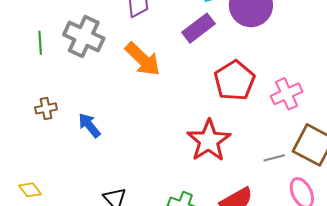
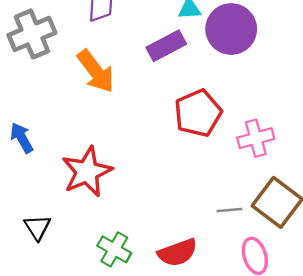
gray cross: (84, 36) -> (32, 34), turned 33
red star: (209, 141) -> (87, 172), moved

